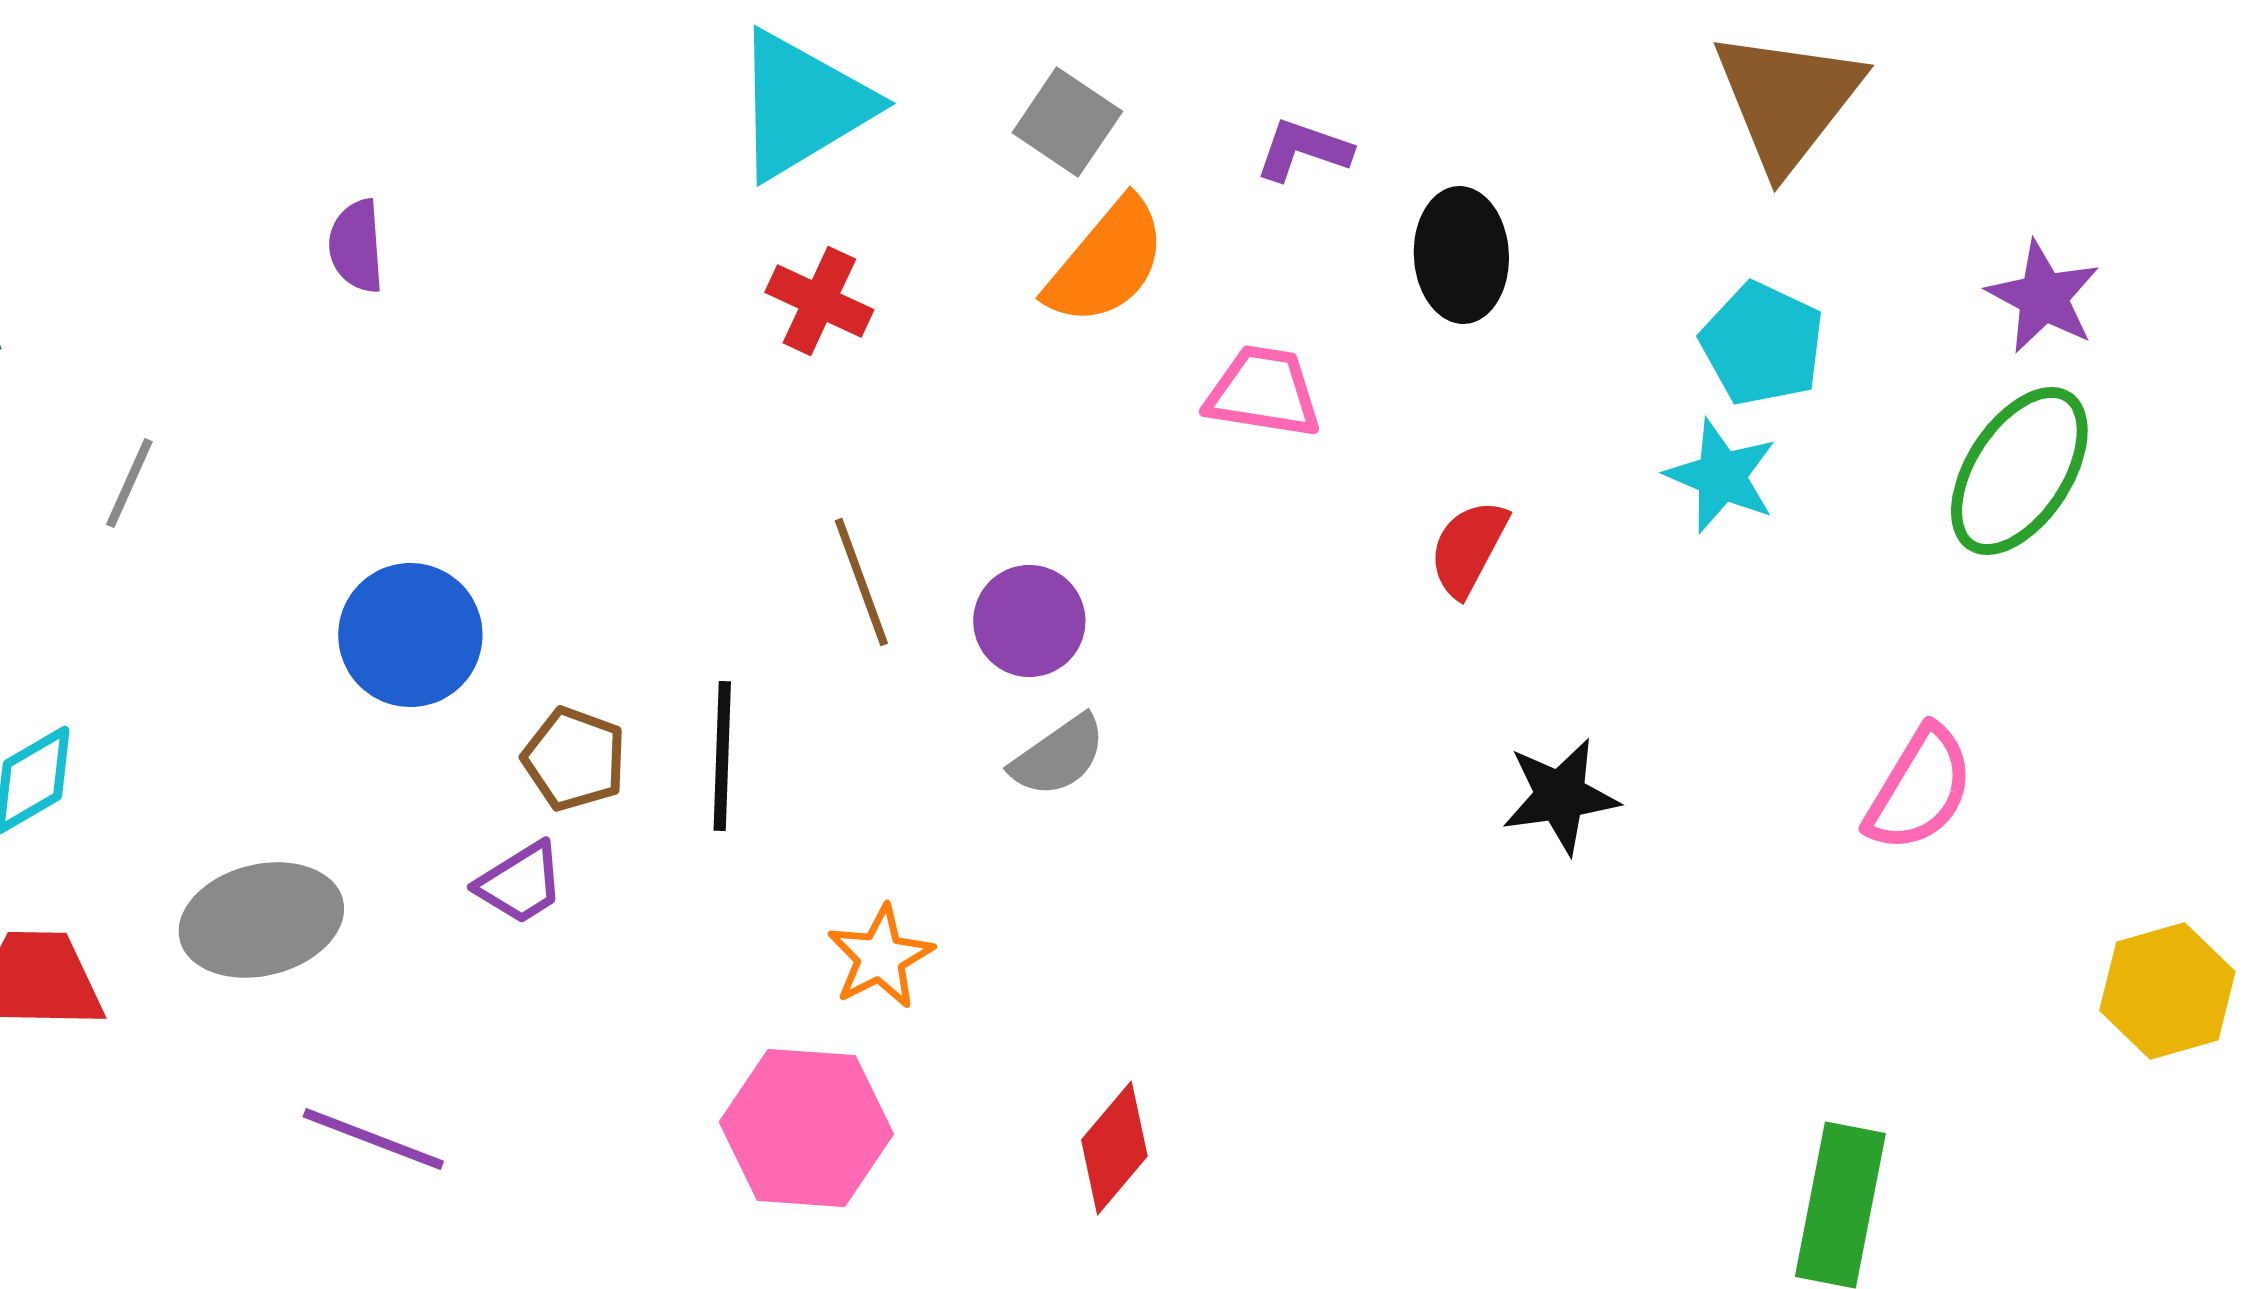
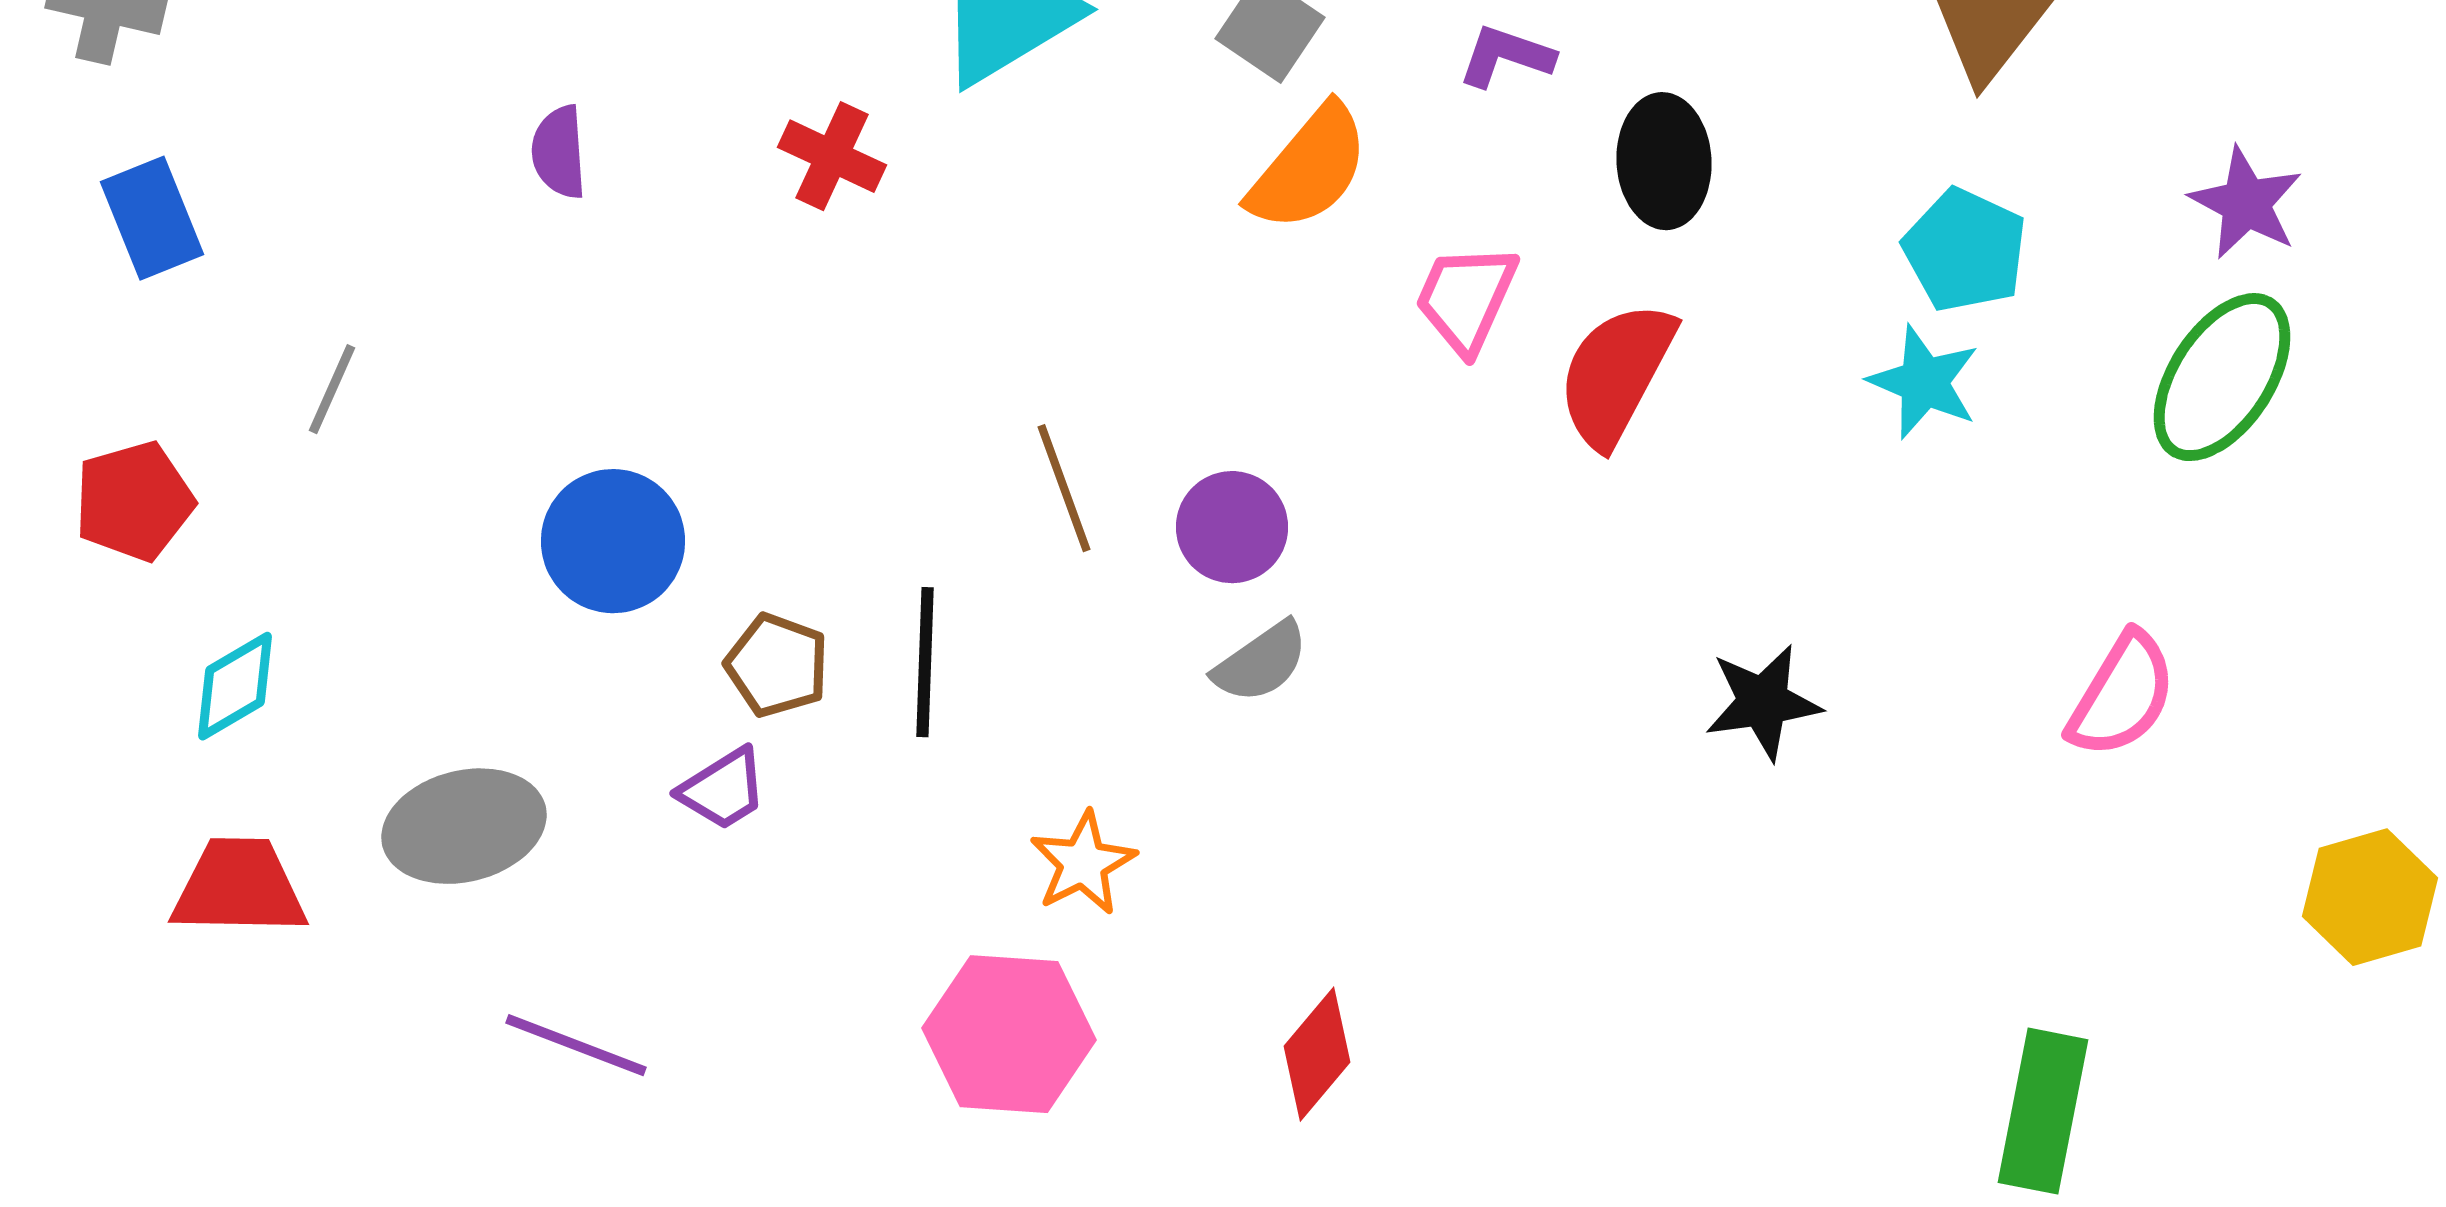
red cross: (819, 301) -> (832, 156), moved
pink trapezoid: (1263, 392) -> (1466, 298), turned -75
red semicircle: (1468, 548) -> (1616, 374), moved, size x1.5

